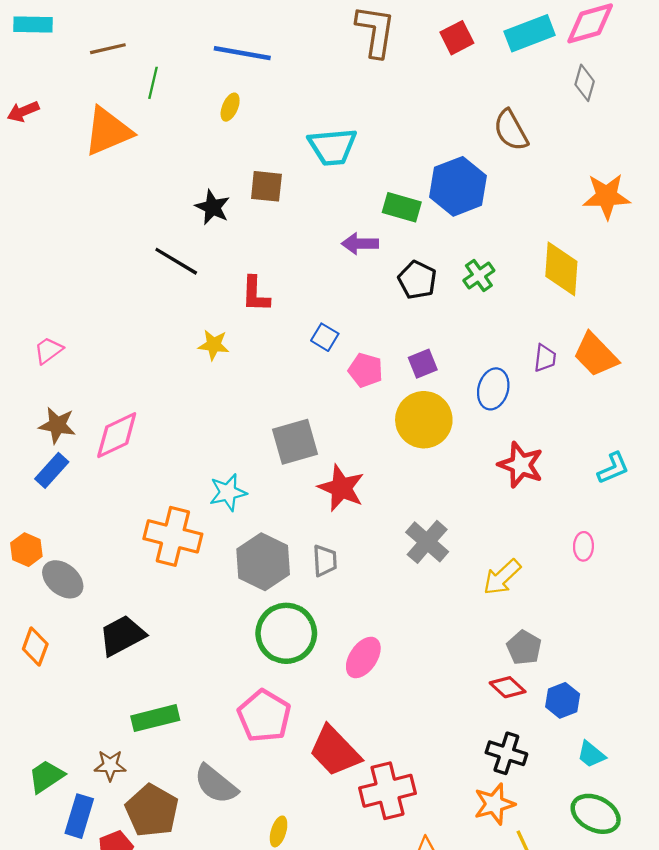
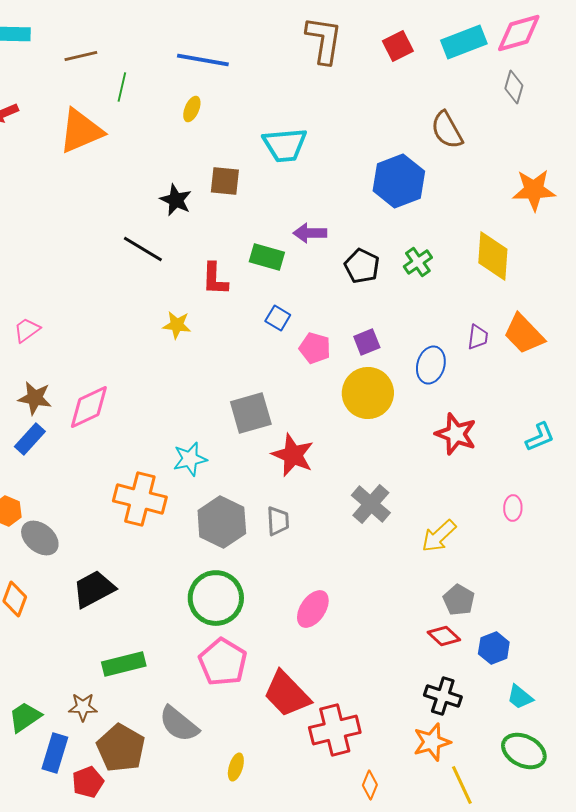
green rectangle: (402, 207) -> (267, 257), moved
green circle: (286, 633) -> (216, 598), moved

